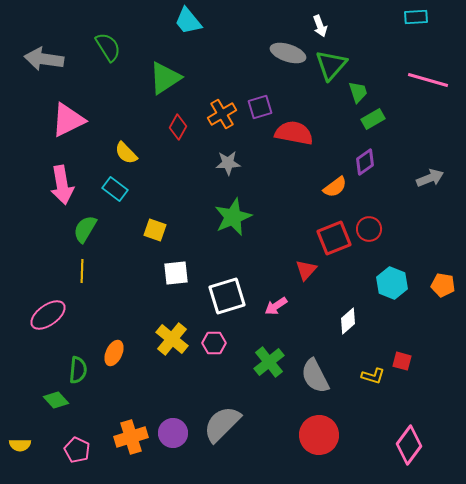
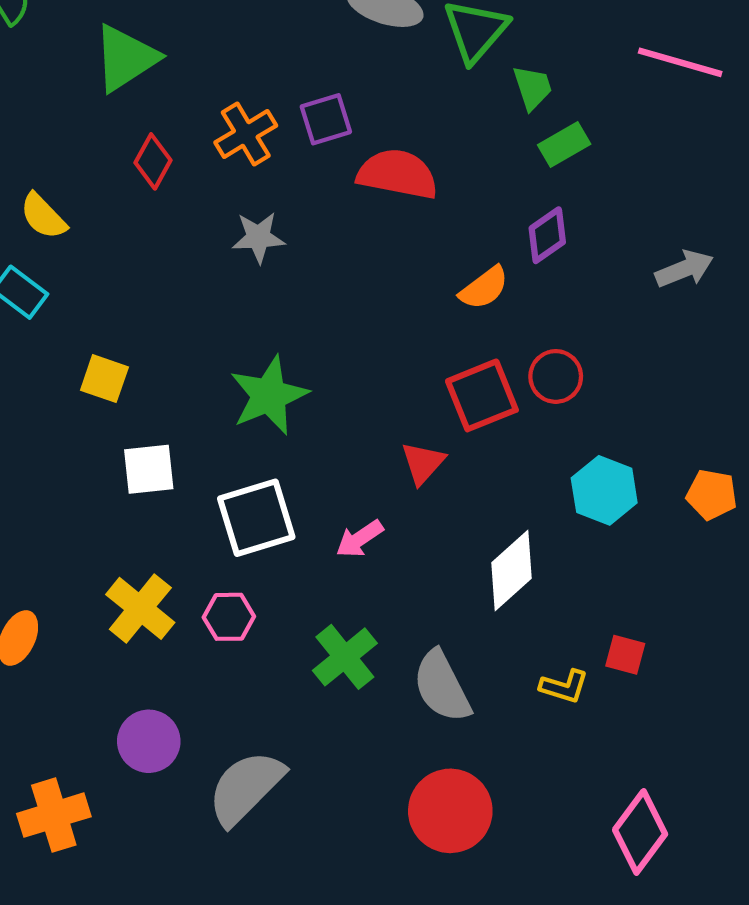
green star: (233, 217) -> (269, 395), moved
white diamond: (348, 321) -> (511, 570), size x1.4
purple circle: (173, 433) -> (149, 741), moved

